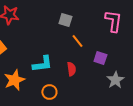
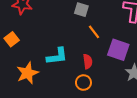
purple square: (100, 58) -> (118, 50), size x1.5
orange circle: (49, 92) -> (83, 83), moved

